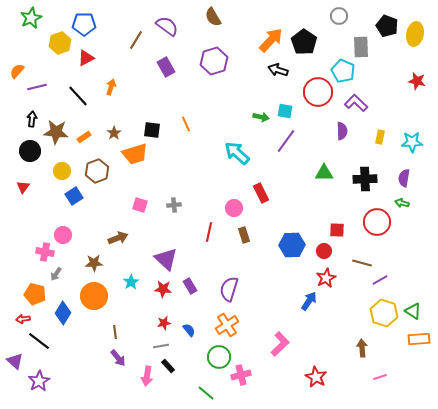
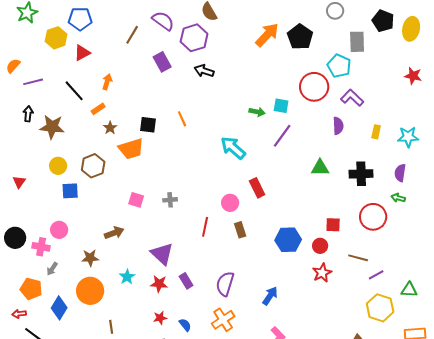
purple hexagon: (214, 61) -> (194, 38), moved
black arrow: (278, 70) -> (204, 71), moved
orange rectangle: (84, 137) -> (98, 109), moved
black circle: (30, 151) -> (15, 238), moved
blue square: (74, 196) -> (70, 191), turned 30
blue arrow: (309, 301) -> (270, 296), moved
green triangle: (413, 311) -> (409, 290), moved, turned -30

